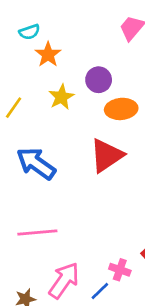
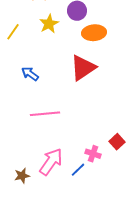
blue arrow: (36, 163) -> (30, 74), size x0.6
pink line: (37, 233) -> (45, 114), moved

